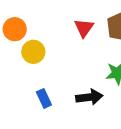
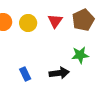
yellow circle: (33, 52) -> (28, 23), moved

